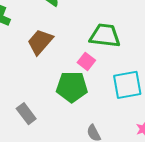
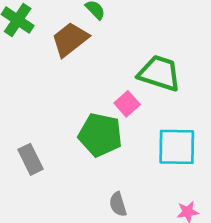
brown trapezoid: (40, 42) -> (70, 39), moved

